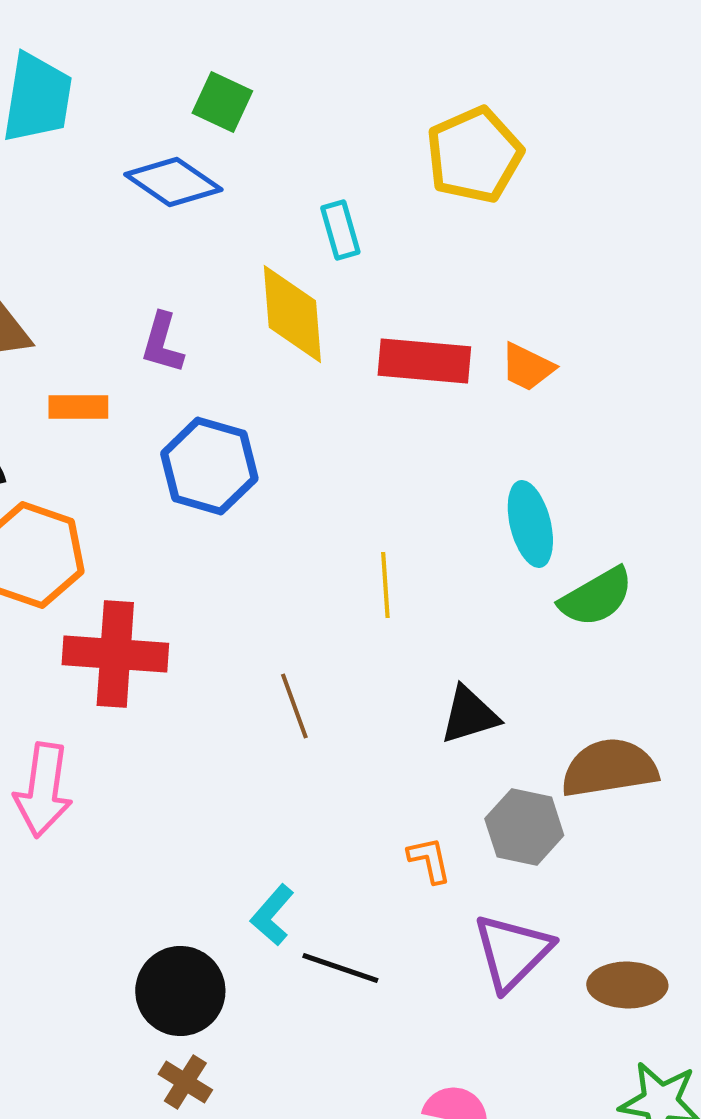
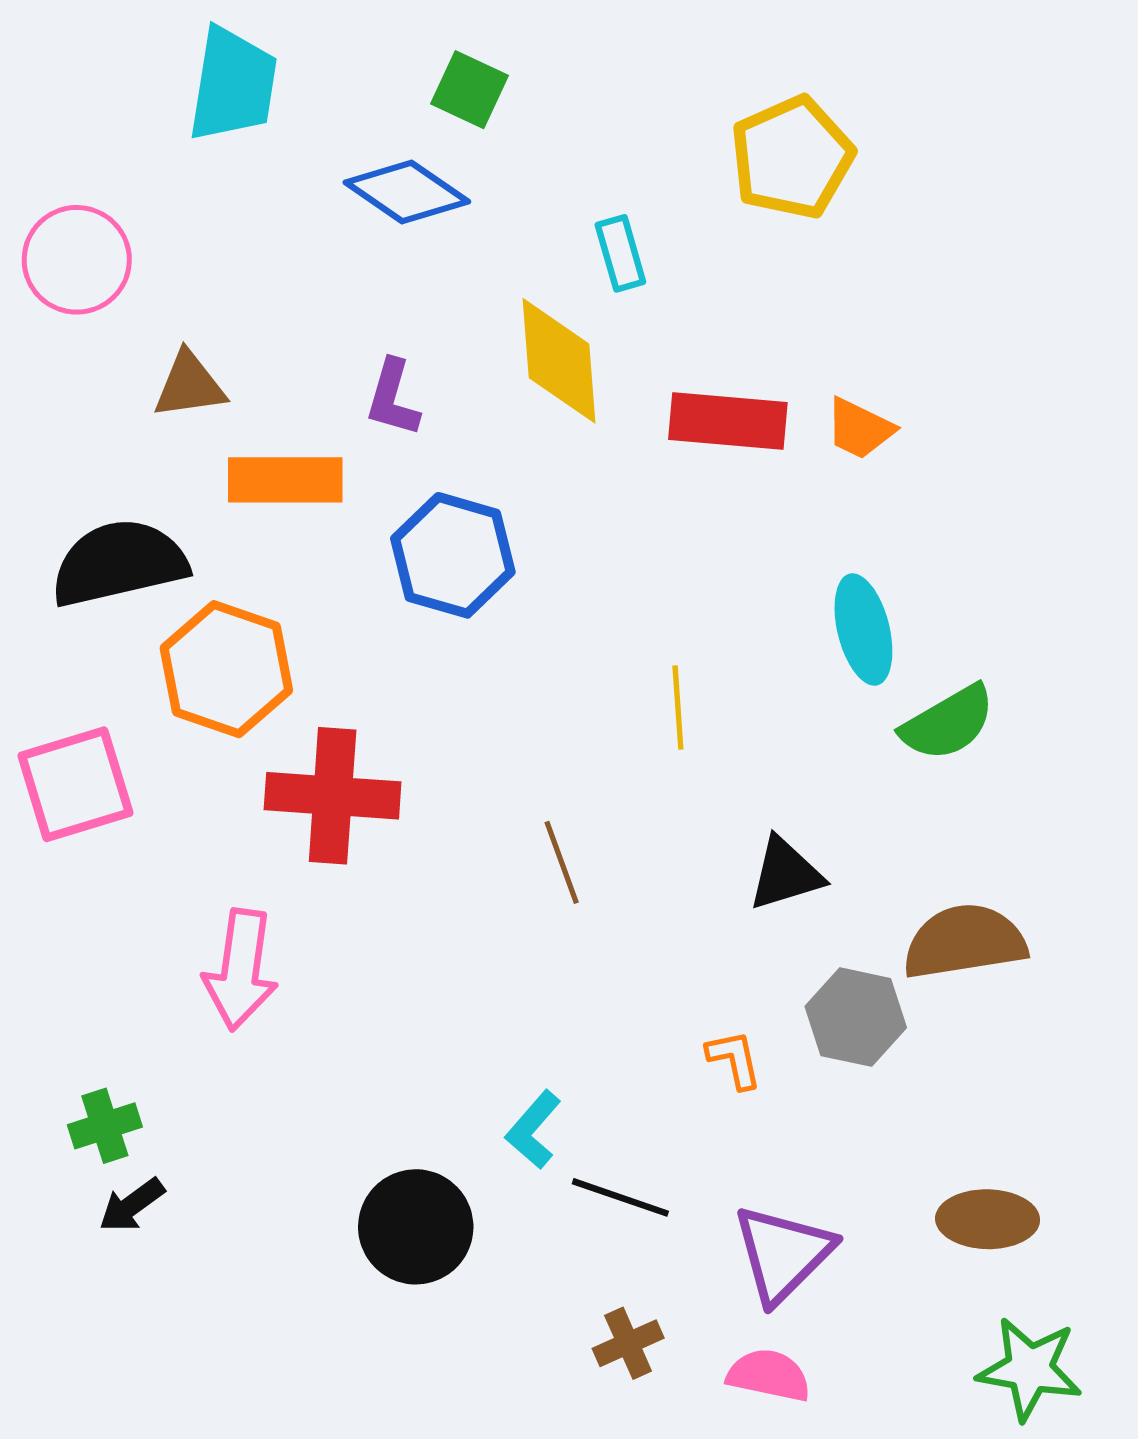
orange rectangle: (78, 407) -> (285, 480), size x1.5
purple triangle: (512, 952) -> (783, 1254), moved
brown cross: (185, 1082) -> (628, 1343), moved, turned 34

